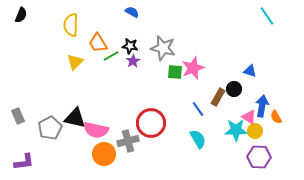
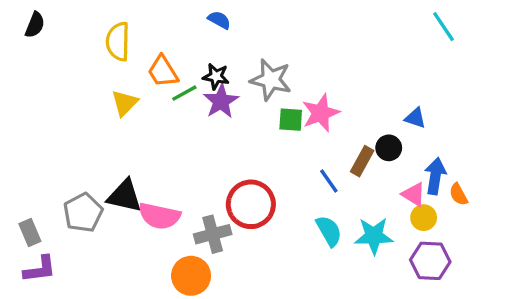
purple star: (133, 61) -> (221, 101), size x1.5
gray rectangle: (18, 116) -> (30, 233), moved
cyan star: (236, 130) -> (374, 236), moved
orange circle: (104, 154) -> (191, 276), moved

